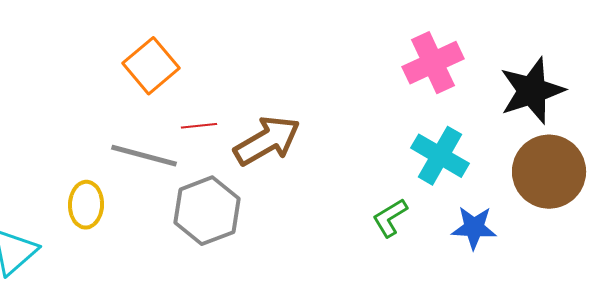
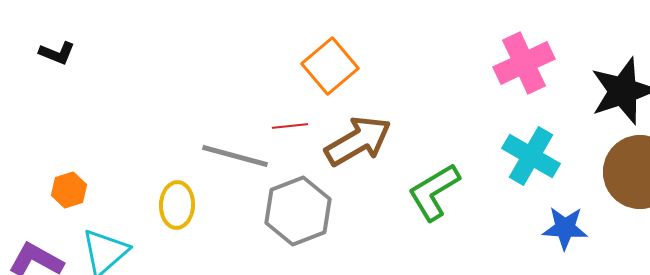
orange square: (151, 66) -> (330, 66), moved
green L-shape: (390, 218) -> (434, 192), moved, size x1.5

